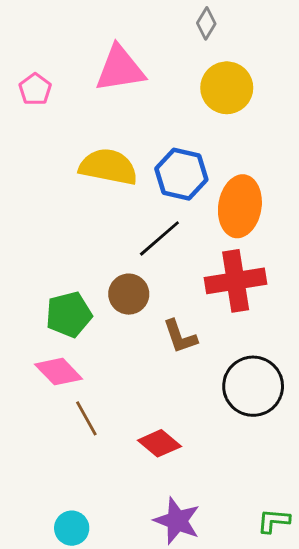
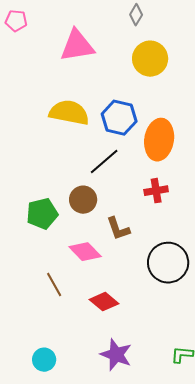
pink pentagon: (35, 89) -> (16, 21), moved, turned -30
red cross: (236, 281) -> (156, 191), size x0.6
pink diamond: (59, 372) -> (85, 252), moved

